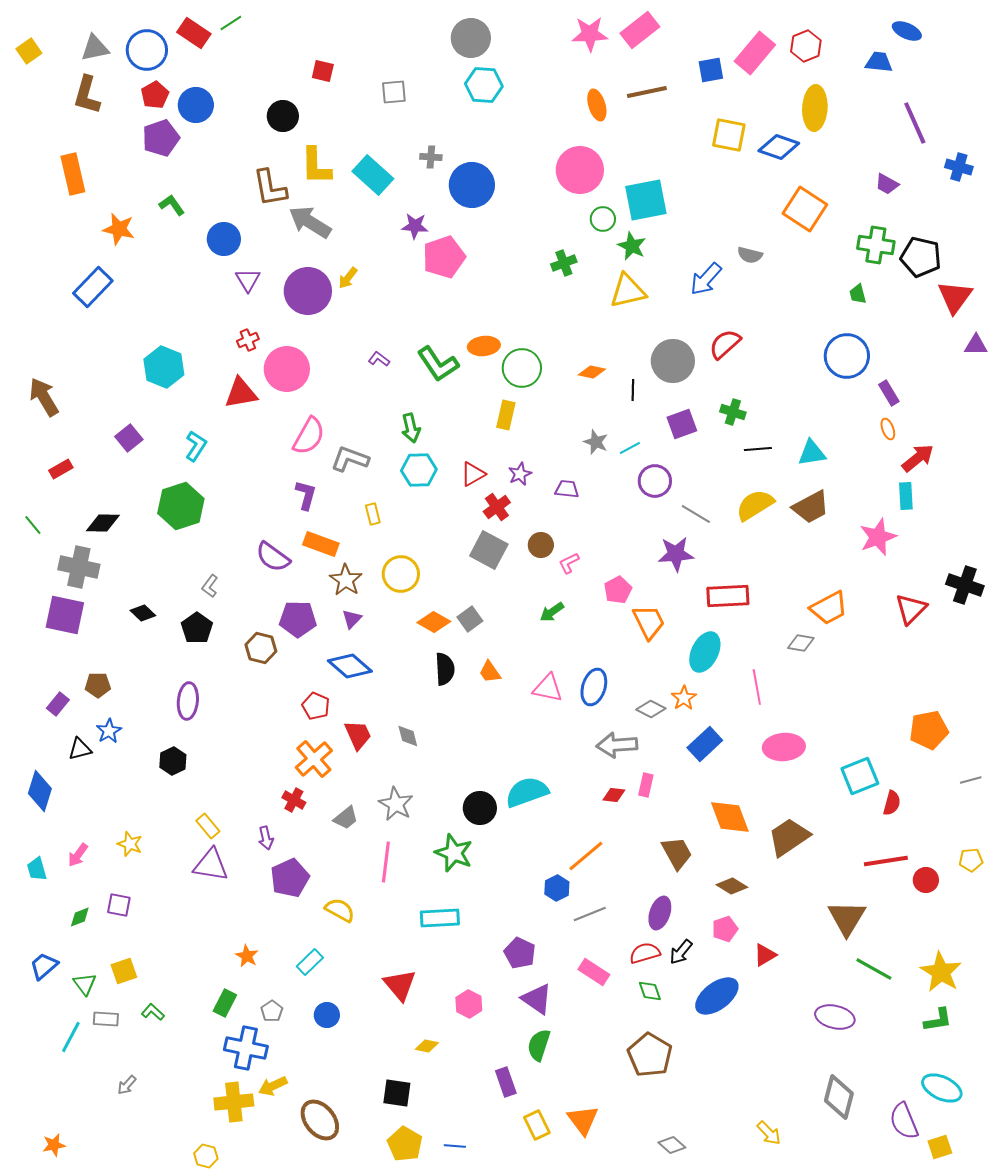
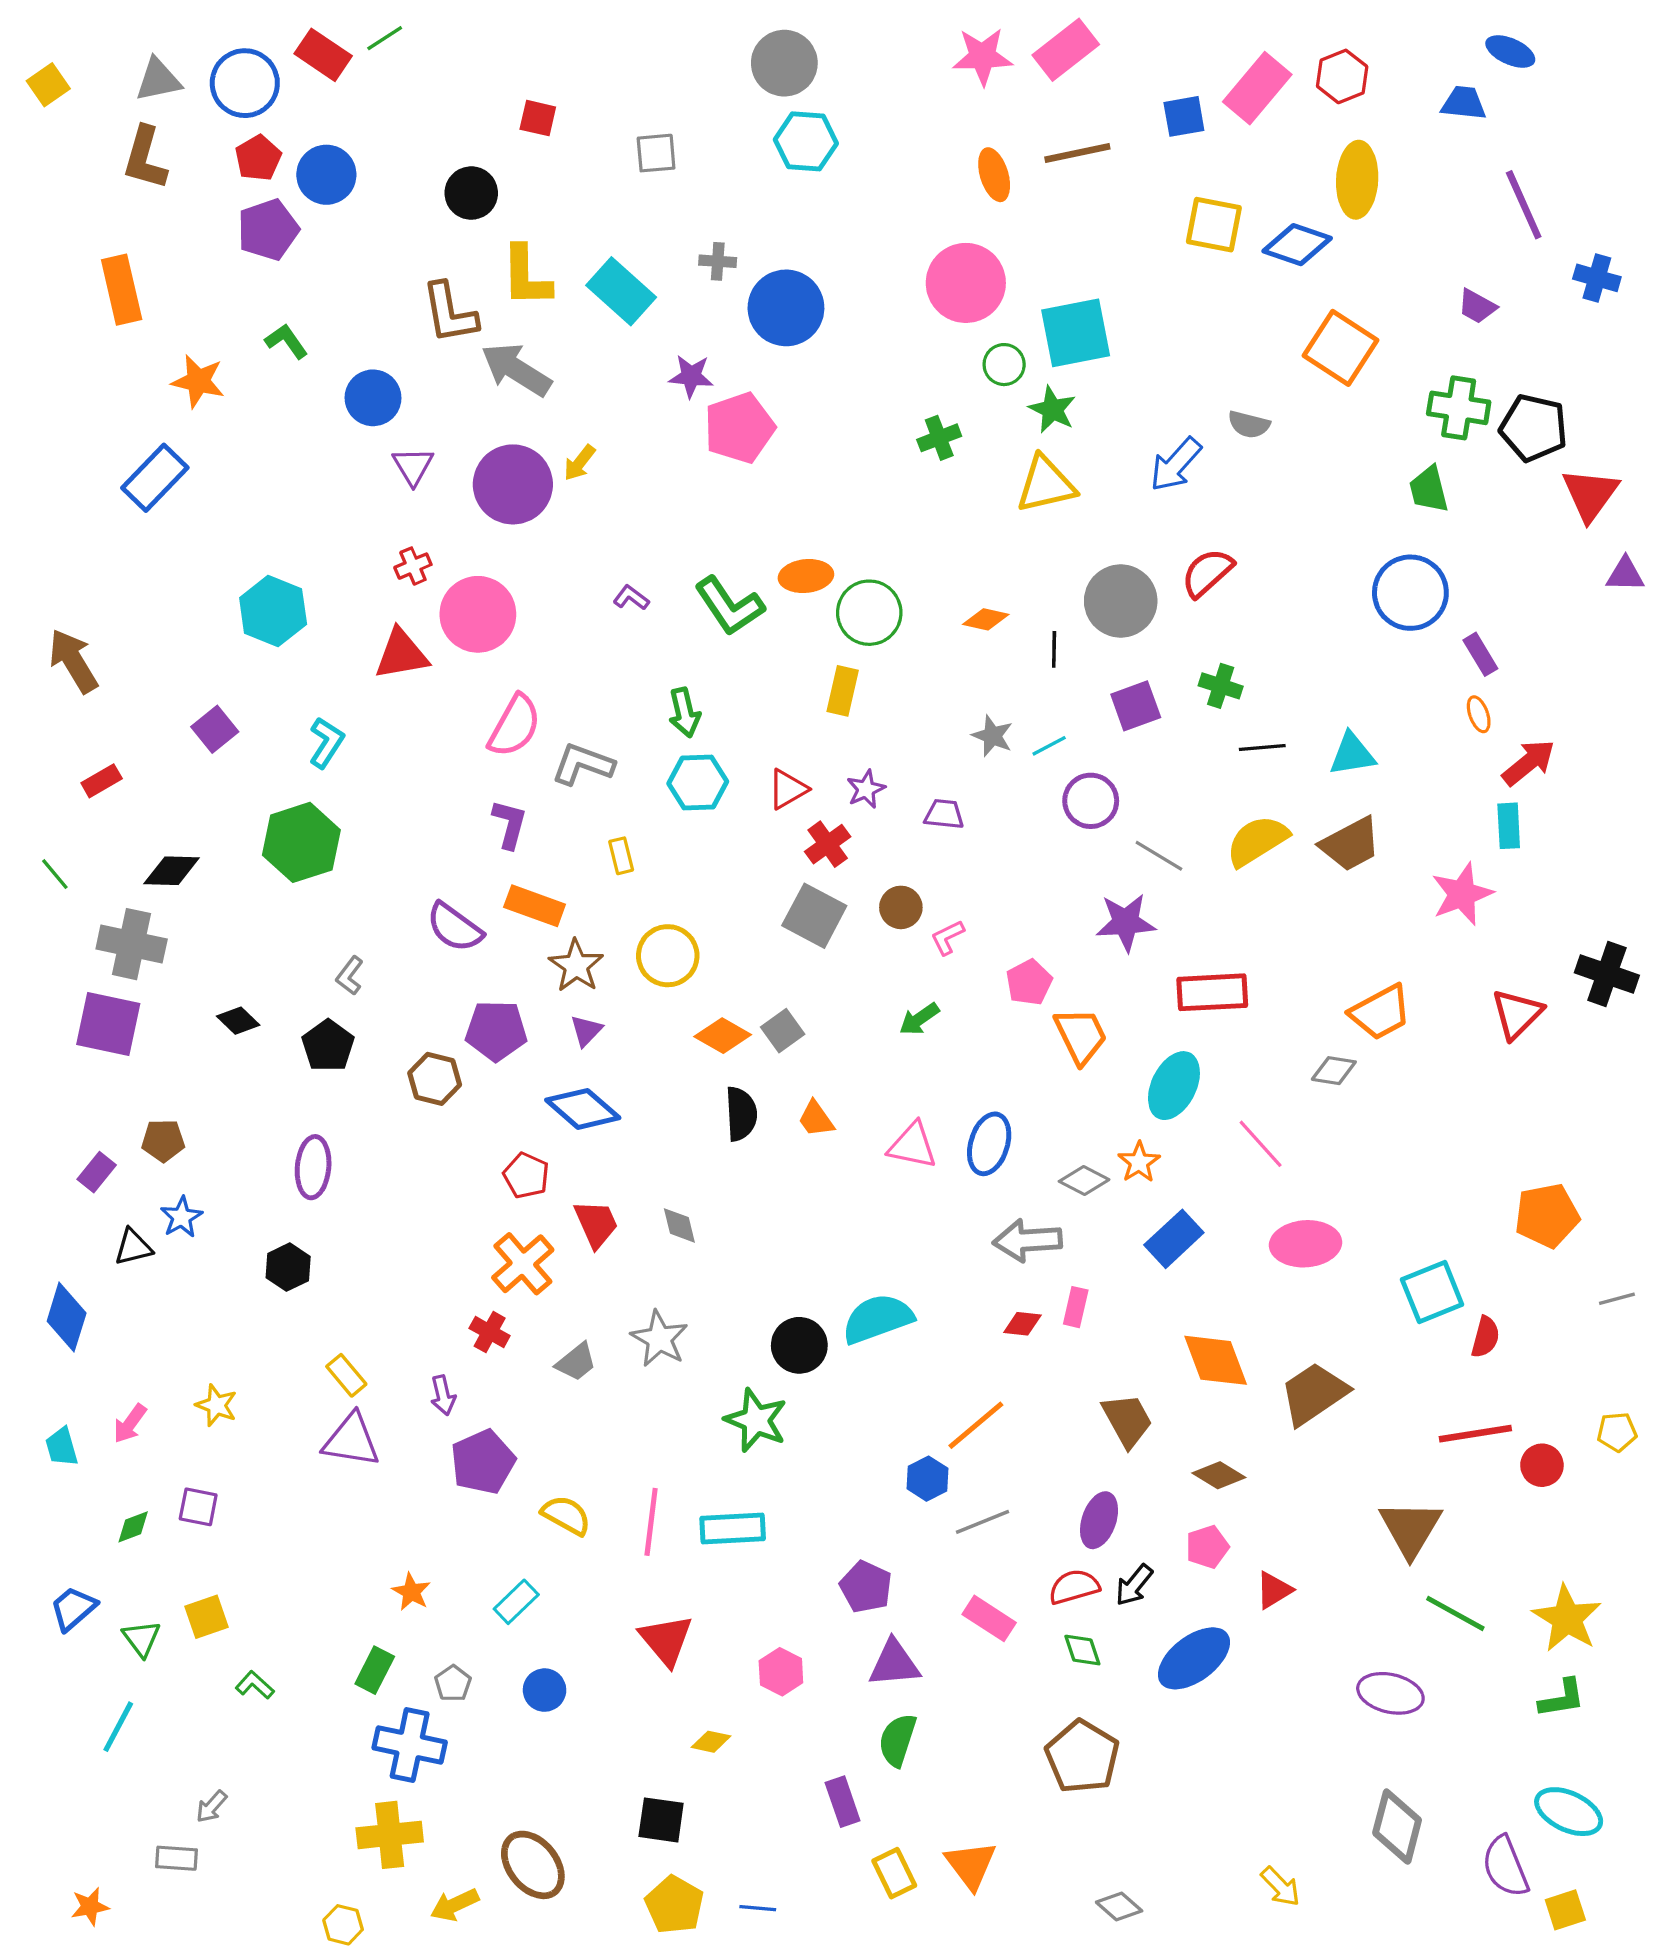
green trapezoid: (858, 294) -> (1429, 489), size x1.4
pink line: (757, 687) -> (1261, 1144), turned -32
pink line: (386, 862) -> (651, 1522), moved
purple triangle: (537, 999) -> (894, 1663), turned -40
gray rectangle: (106, 1019) -> (177, 1858), moved
yellow arrow: (273, 1086) -> (455, 1905), moved

